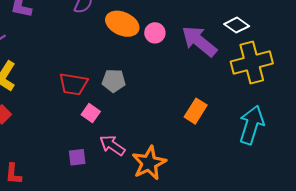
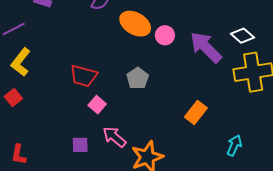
gray pentagon: (114, 81) -> (138, 78), moved, turned 30
cyan arrow: (251, 125) -> (234, 145), moved, size x0.6

